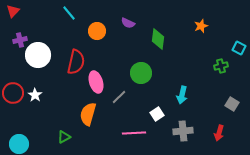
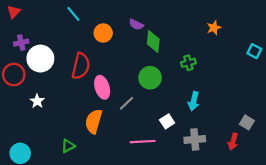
green diamond: (158, 39) -> (153, 42), moved
green cross: (221, 66) -> (188, 63), moved
red circle: (13, 93) -> (14, 75), moved
gray square: (232, 104) -> (247, 122), moved

